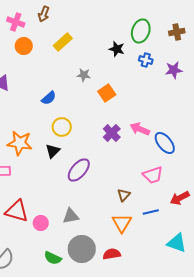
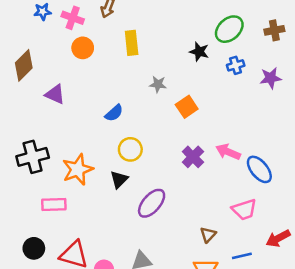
green ellipse: (141, 31) -> (229, 29), turned 30
yellow rectangle: (63, 42) -> (132, 43), turned -54
blue cross: (146, 60) -> (236, 65), turned -32
orange star: (20, 143) -> (78, 169), turned -30

